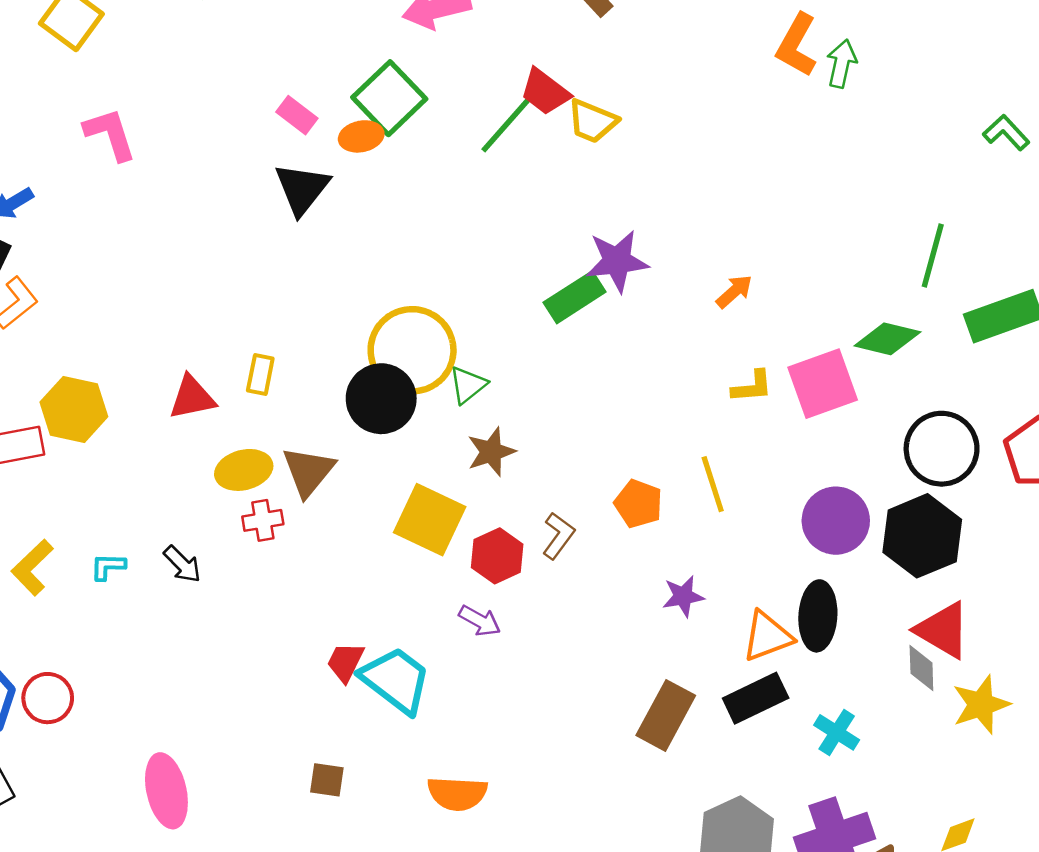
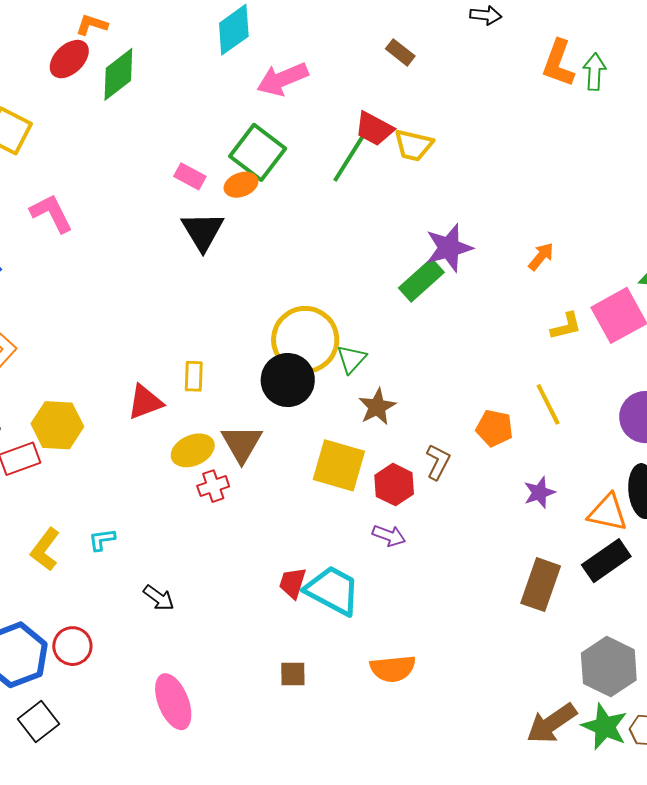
black arrow: (182, 564) -> (159, 598), moved
orange triangle: (767, 636) -> (608, 513), turned 42

